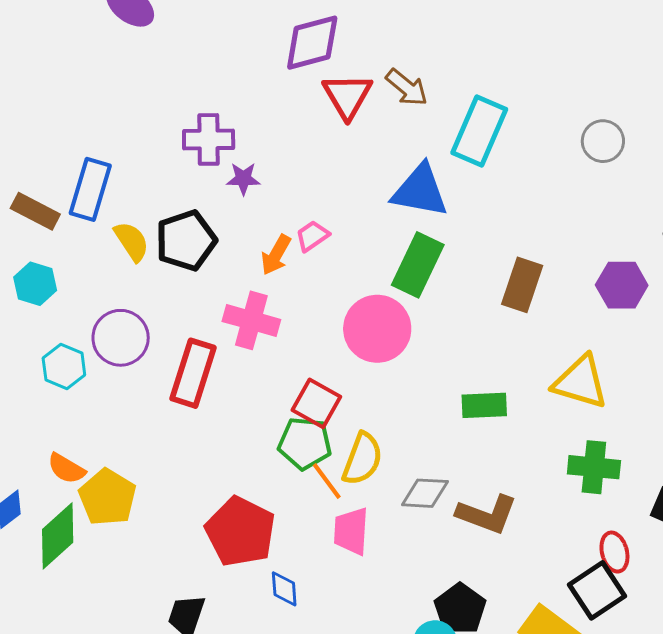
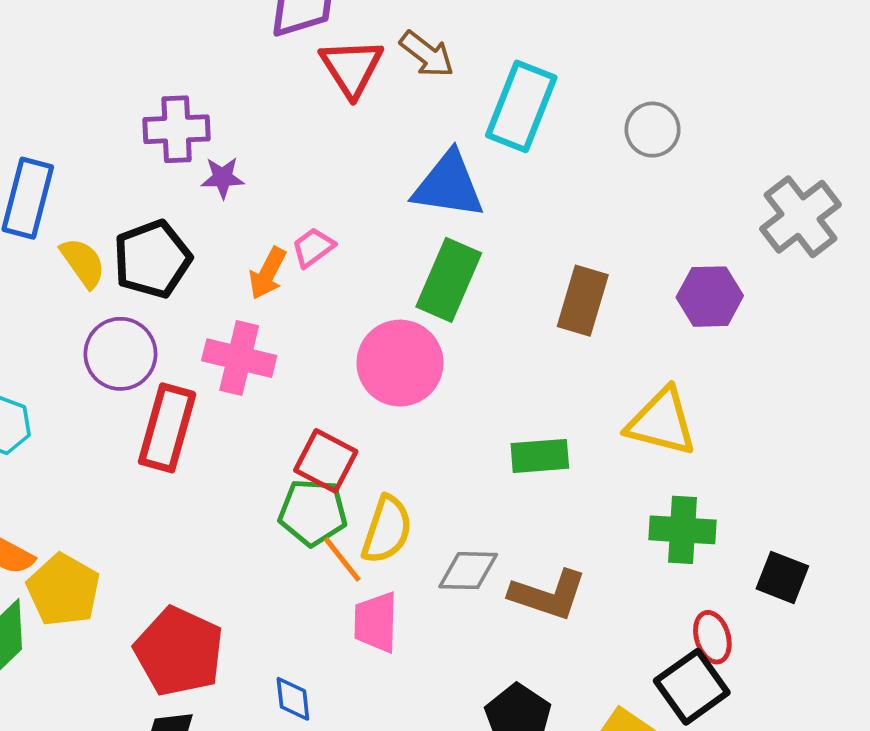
gray circle: (603, 141) -> (653, 130), moved
purple circle: (121, 338) -> (120, 354), moved
red pentagon: (240, 532) -> (179, 651), moved

